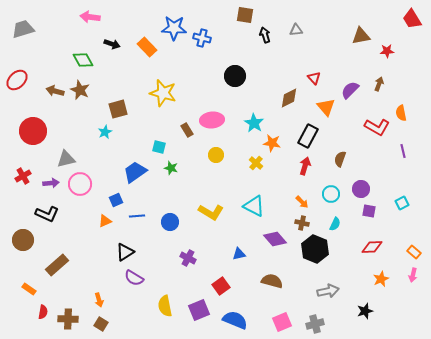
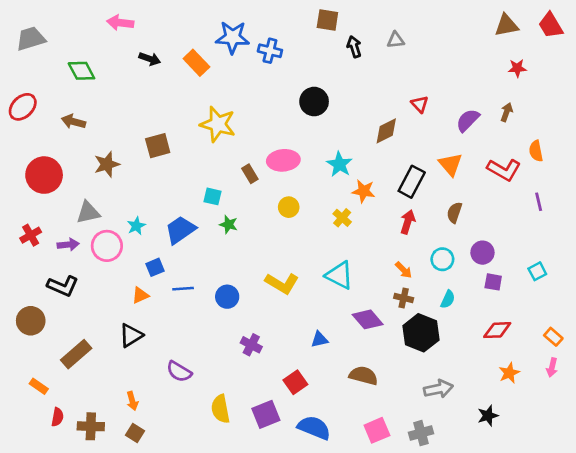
brown triangle: (361, 36) -> (507, 25), moved
green diamond: (83, 60) -> (81, 71), moved
brown star: (80, 90) -> (107, 164), moved, turned 30
orange triangle: (326, 107) -> (450, 164), moved
cyan star: (105, 132) -> (136, 226), moved
black triangle: (125, 252) -> (131, 335), moved

